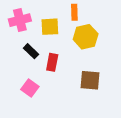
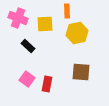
pink cross: (20, 20) -> (18, 18), turned 36
red rectangle: (52, 62) -> (47, 84), moved

